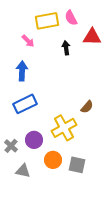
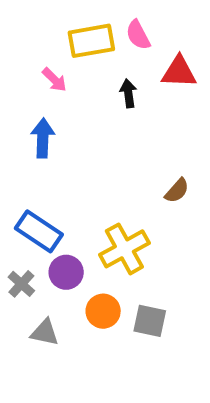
blue rectangle: (25, 104) -> (39, 231), moved, turned 60
brown semicircle: (87, 107) -> (177, 191), moved

